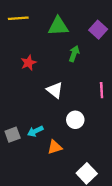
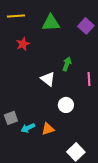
green arrow: (74, 54) -> (67, 64), moved
red star: (29, 63) -> (23, 44), moved
cyan arrow: (35, 131) -> (28, 128), moved

